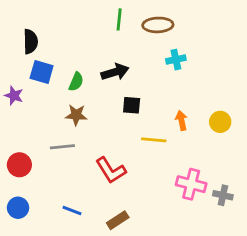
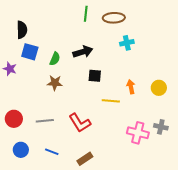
gray line: (62, 147) -> (45, 121), moved
gray cross: (223, 195) -> (161, 127), moved
blue circle: (18, 208) -> (21, 150), moved

